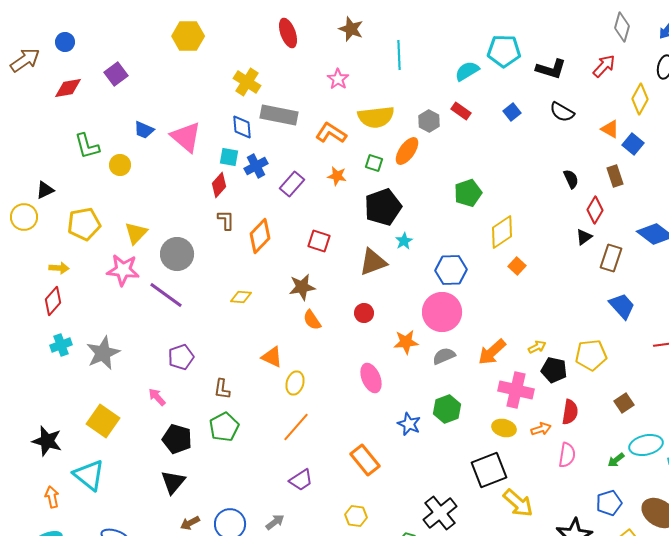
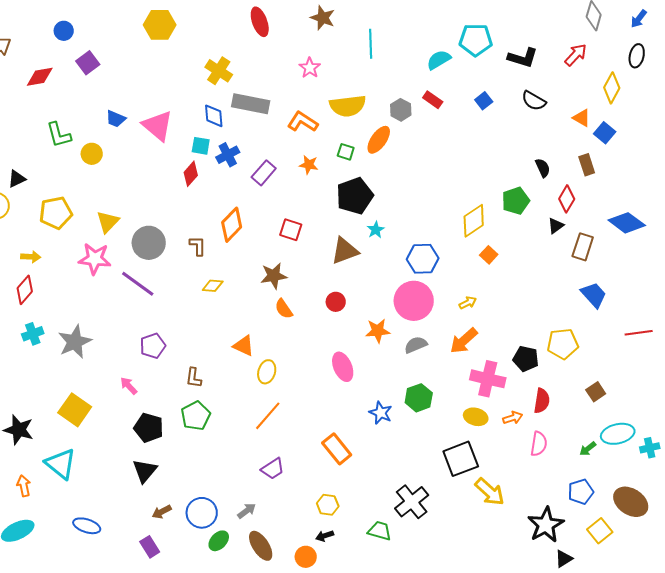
blue circle: (65, 42) -> (64, 31), moved
green pentagon: (468, 193) -> (516, 201), moved
brown L-shape: (226, 220) -> (198, 246), moved
yellow arrow: (537, 347) -> (468, 303), moved

